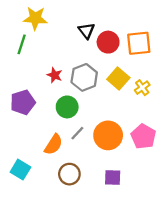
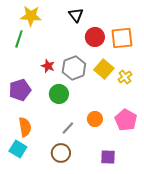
black triangle: (86, 31) -> (76, 15), moved
gray line: (77, 133) -> (68, 128), moved
orange circle: (108, 135) -> (95, 119), size x0.6
orange semicircle: (53, 145) -> (25, 127), moved, turned -42
purple square: (113, 177) -> (108, 157), moved

